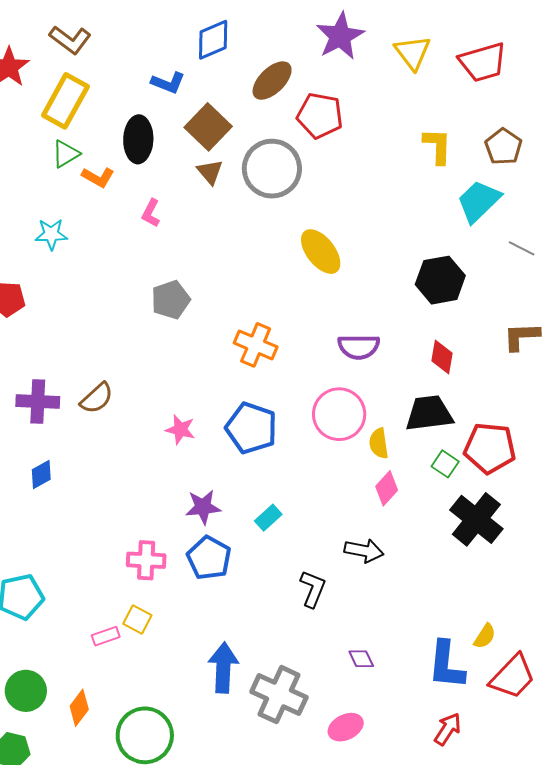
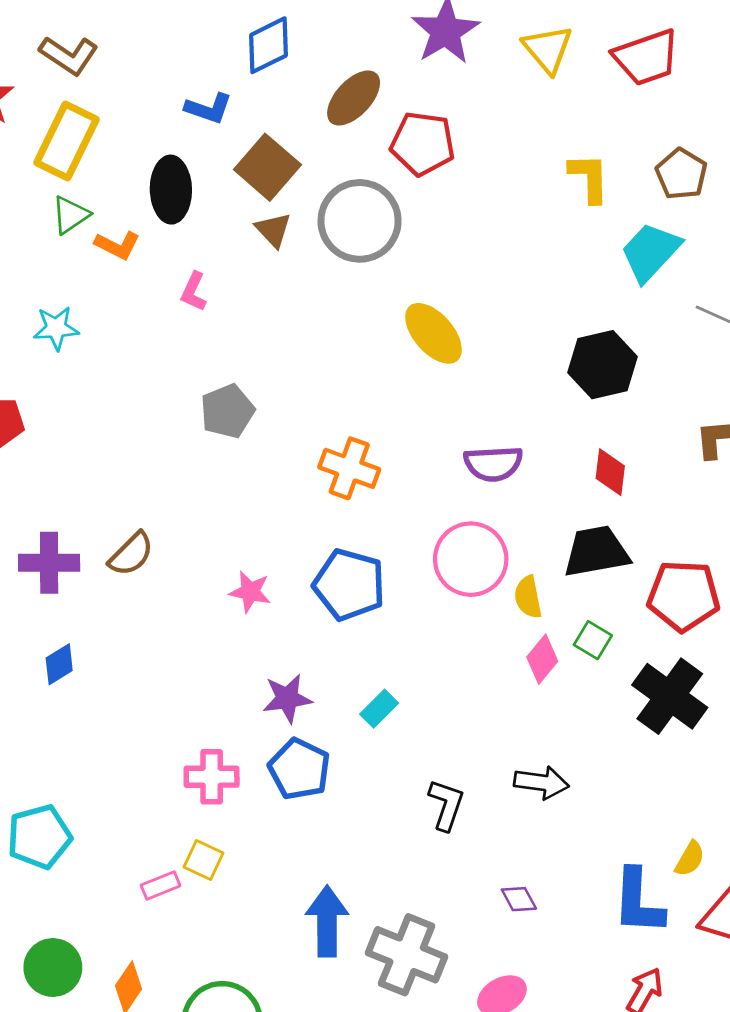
green square: (445, 464) -> (593, 640), moved
black arrow: (364, 551) -> (541, 783), moved

